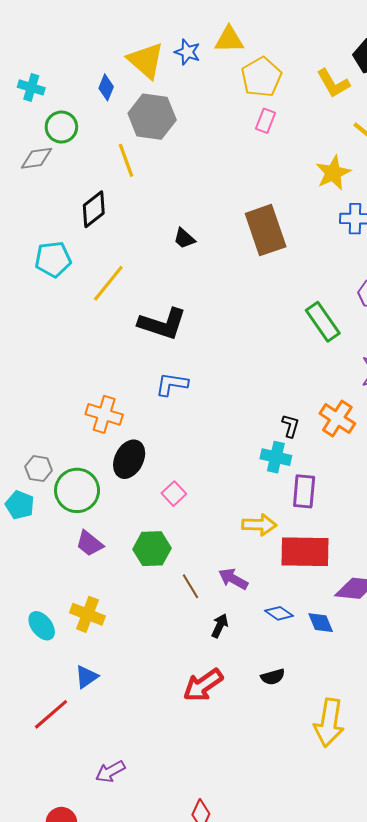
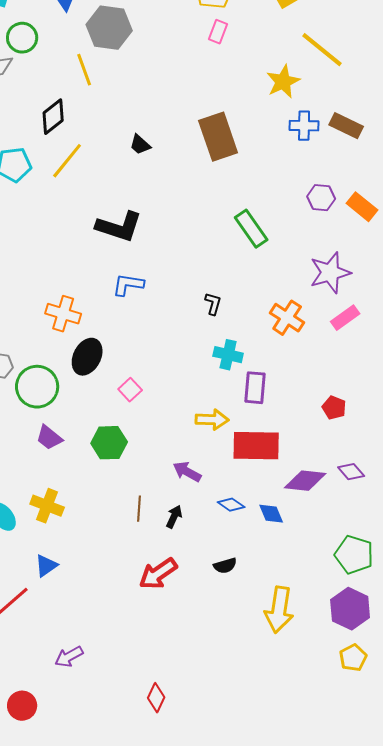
yellow line: (108, 283) -> (67, 161), moved
green rectangle: (323, 322) -> (251, 229), moved
black L-shape: (290, 426) -> (213, 304), moved
brown line: (191, 586) -> (139, 509), moved, turned 35

